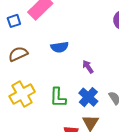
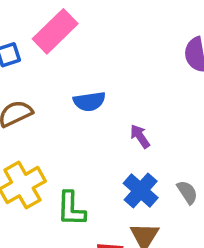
green L-shape: (58, 97) -> (71, 209), moved

